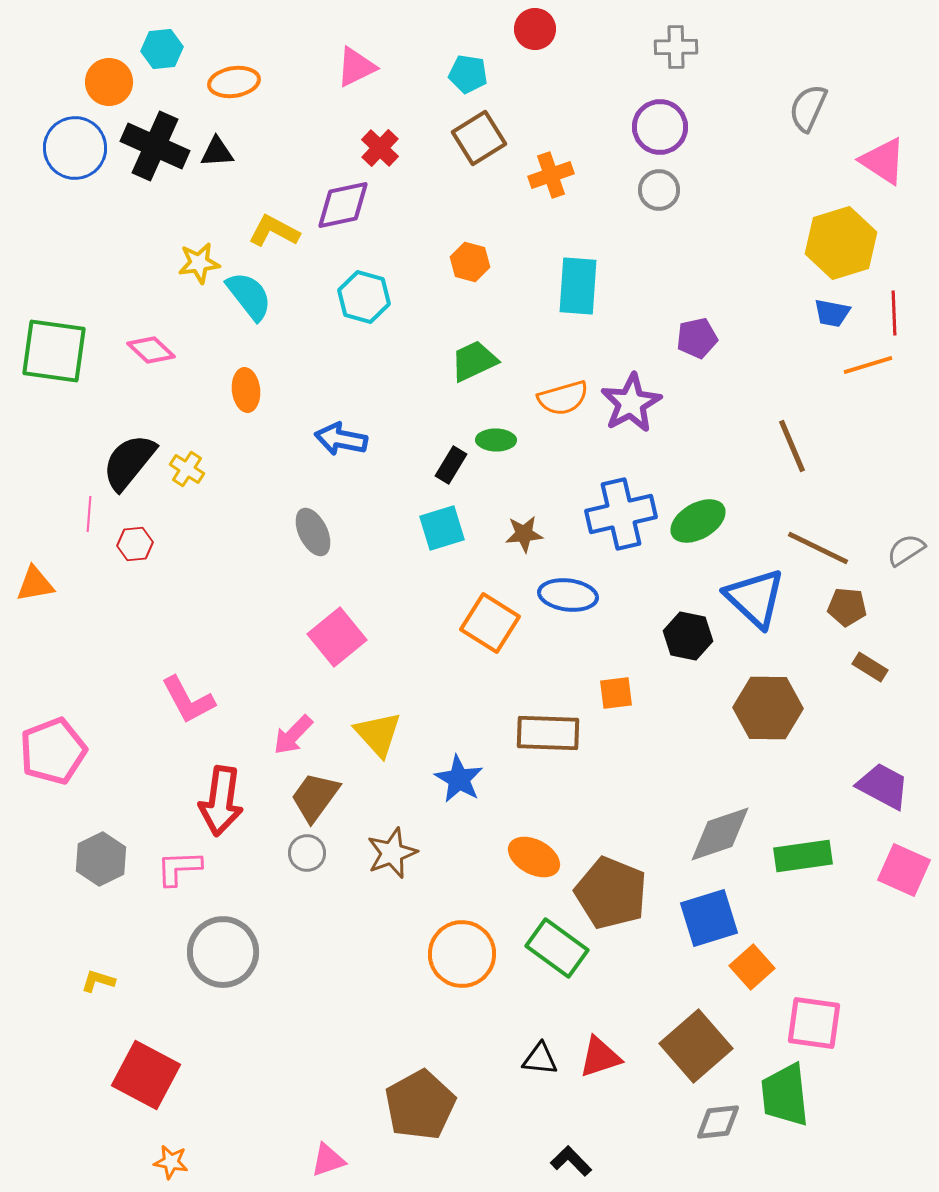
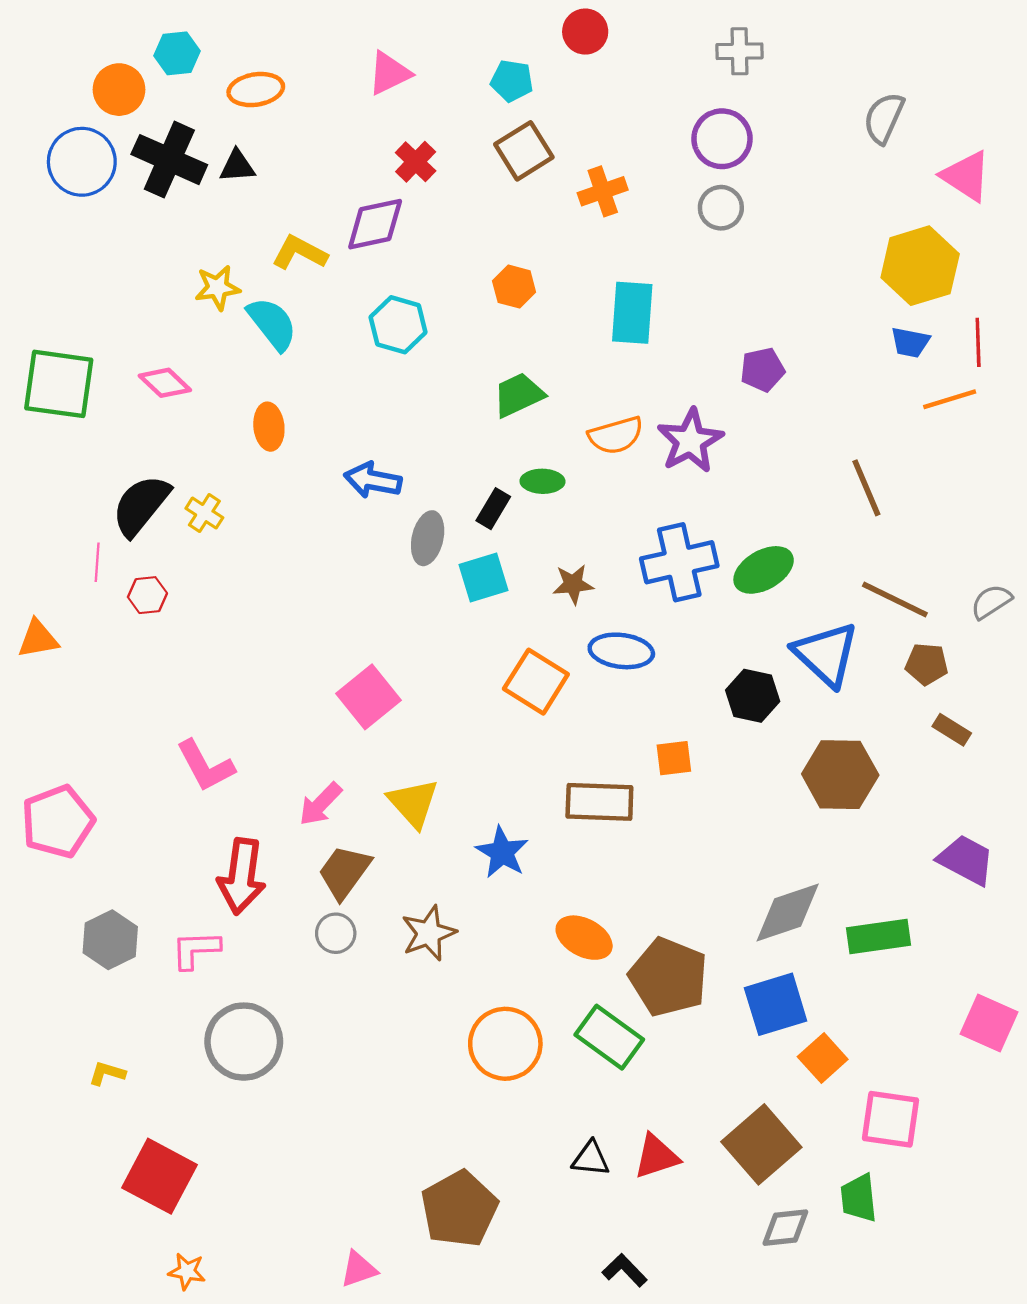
gray ellipse: (313, 532) -> (428, 538), moved, turned 39
pink square: (904, 870) -> (989, 1023), moved
green trapezoid: (785, 1095) -> (859, 1198), size x0.7

